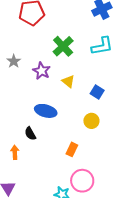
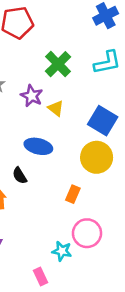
yellow triangle: (68, 81) -> (56, 108), moved
blue square: (97, 92) -> (103, 121), size x1.6
yellow circle: (91, 121) -> (97, 157), size x1.6

